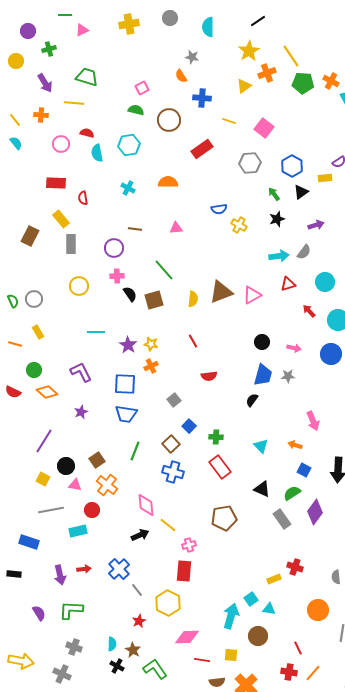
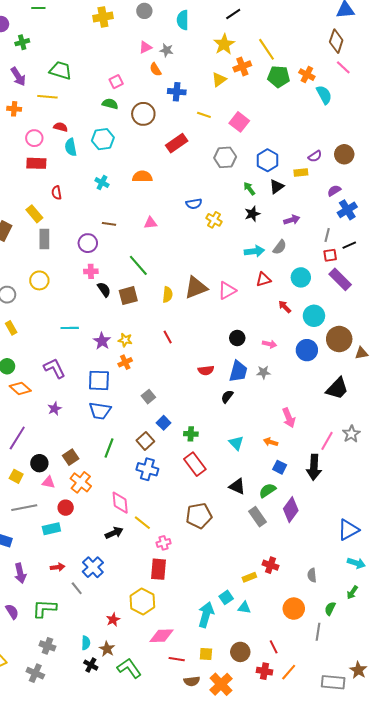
pink triangle: (82, 30) -> (145, 47), moved
red rectangle: (56, 183) -> (36, 163), moved
yellow circle: (79, 286) -> (39, 280), moved
red semicircle: (209, 376) -> (206, 370), moved
purple arrow: (60, 575) -> (20, 573), moved
gray line: (137, 590) -> (77, 588), moved
brown circle: (258, 636) -> (240, 652), moved

